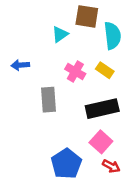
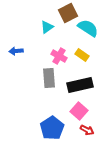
brown square: (87, 16) -> (68, 13), turned -36
cyan semicircle: (112, 36) -> (88, 28), turned -50
gray rectangle: (48, 100) -> (49, 78), moved

